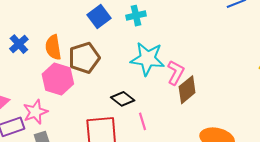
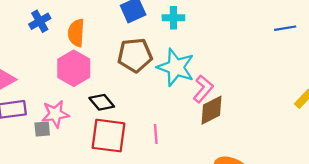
brown pentagon: (84, 58) -> (135, 55), moved
black diamond: (123, 99) -> (102, 102), moved
pink star: (35, 112) -> (55, 114), moved

